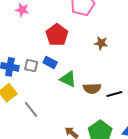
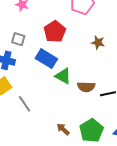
blue rectangle: (50, 62) -> (46, 59), size x1.5
gray square: (31, 66) -> (18, 39), moved

